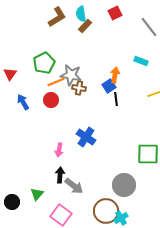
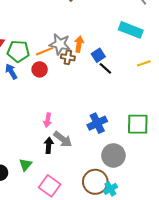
cyan rectangle: (141, 61) -> (131, 30), size x1.6
green pentagon: (44, 63) -> (18, 51), moved, turned 30
orange arrow: (115, 75) -> (79, 44), moved
black line: (116, 99) -> (105, 68), turned -40
blue cross: (86, 137) -> (97, 123), moved, turned 30
gray arrow: (74, 186) -> (63, 139), moved

